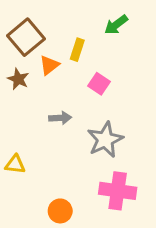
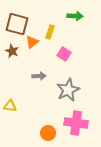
green arrow: (116, 25) -> (75, 16), turned -140
brown square: (26, 37) -> (17, 24), turned -35
orange circle: (60, 211) -> (48, 133), moved

